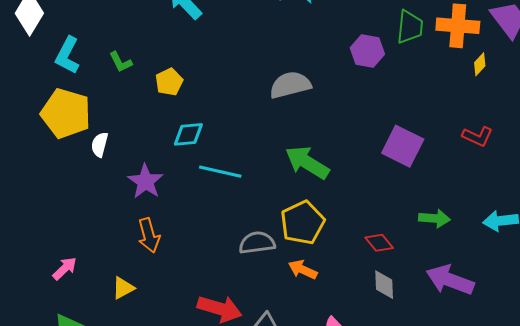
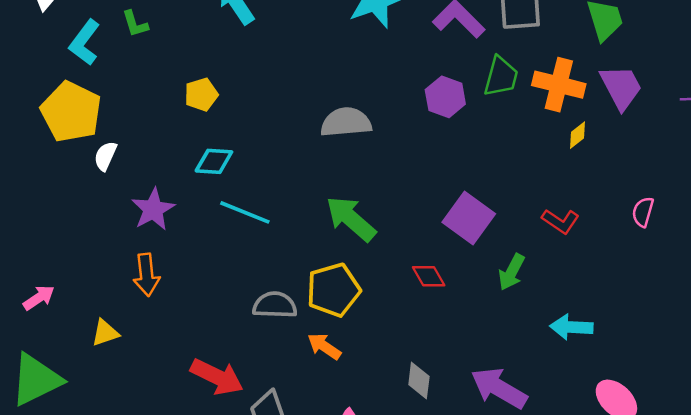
green L-shape: (121, 62) -> (135, 24), moved
green arrow: (435, 218) -> (512, 272), moved, turned 104
red diamond: (379, 243) -> (429, 276), moved

